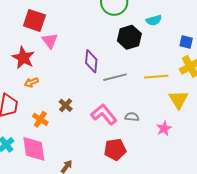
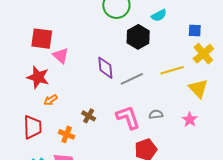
pink L-shape: (104, 114) -> (128, 117), turned 32

